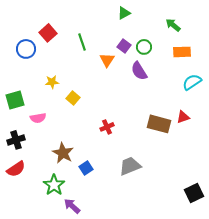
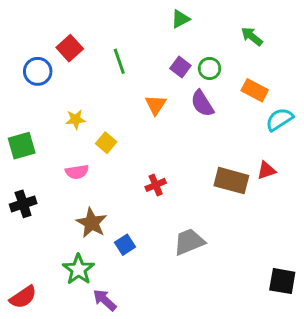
orange rectangle: (182, 52) -> (255, 90), moved, turned 30
orange triangle: (107, 60) -> (156, 105), moved
pink semicircle: (38, 118) -> (77, 172), moved
red semicircle: (16, 169) -> (23, 297), moved
black square: (194, 193) -> (282, 281), turned 36

